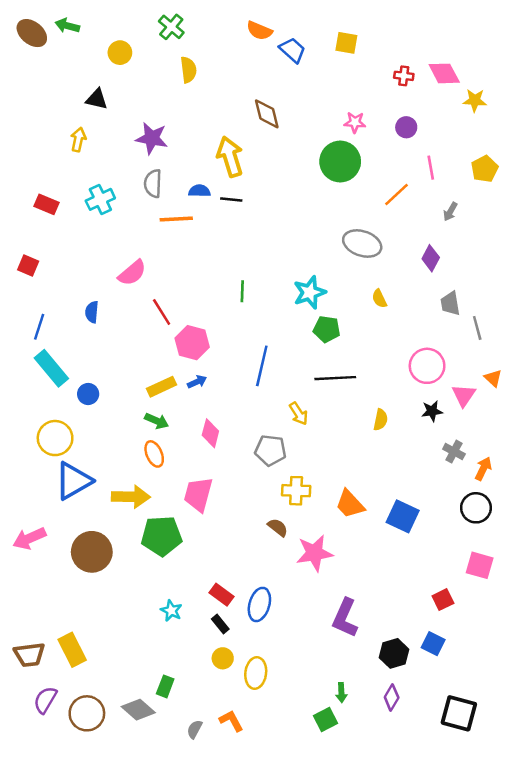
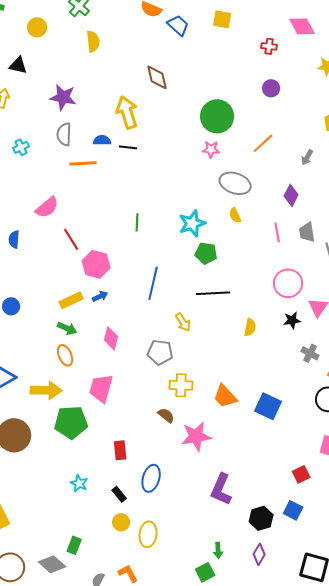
pink diamond: (444, 73) -> (302, 26), moved
pink star: (355, 122) -> (211, 149), moved
pink line: (431, 168) -> (277, 232), moved
cyan cross: (100, 199) -> (21, 147), size x0.7
yellow semicircle: (379, 299) -> (235, 215), moved
red rectangle: (221, 595) -> (120, 450), moved, turned 48

